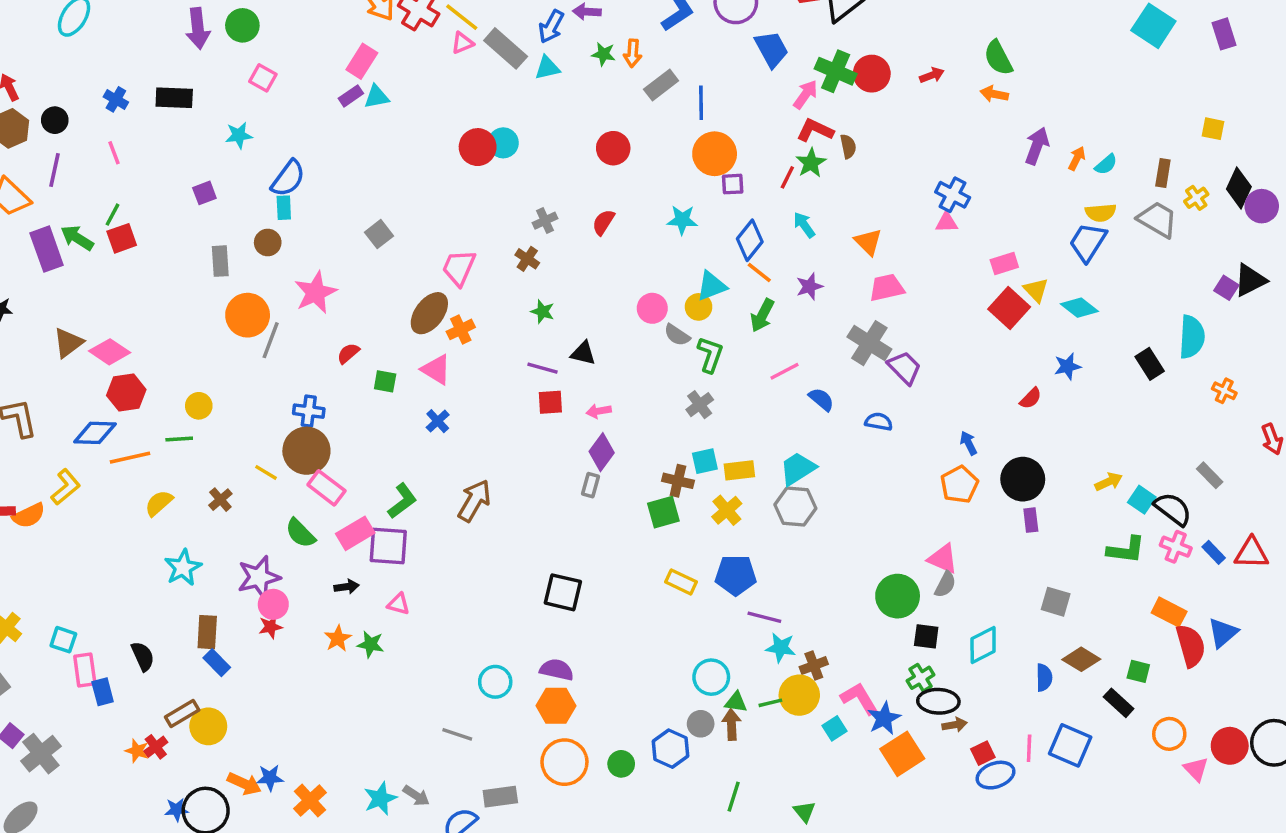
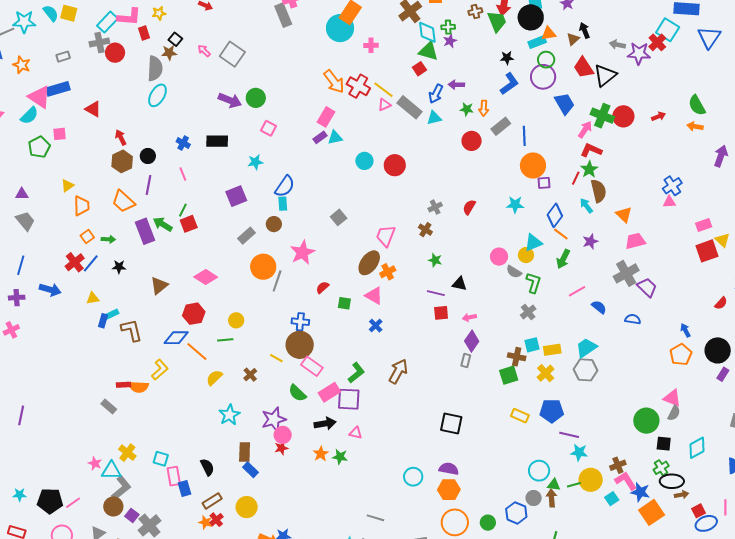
purple arrow: (198, 28) -> (230, 100), turned -60
cyan circle: (503, 143) -> (364, 161), moved
brown semicircle: (848, 146) -> (599, 191), moved, size x1.6
red circle: (613, 148) -> (472, 141), moved
purple square: (204, 193) -> (236, 196), size x1.5
blue cross: (953, 195) -> (672, 186), turned 30
gray rectangle: (220, 261) -> (246, 236), turned 54
red square: (1009, 308) -> (707, 251), turned 30
gray cross: (869, 343) -> (626, 273), turned 30
pink diamond: (110, 352) -> (206, 277), moved
orange line: (130, 458) -> (197, 352), turned 55
orange semicircle: (29, 516) -> (139, 387), turned 30
purple rectangle: (1031, 520) -> (723, 374), turned 40
black arrow: (347, 587) -> (325, 424), size x1.5
brown cross: (814, 666) -> (618, 465), moved
brown rectangle: (182, 713) -> (212, 501), moved
blue star: (884, 718) -> (640, 492), turned -30
gray line: (457, 734) -> (375, 518), moved

